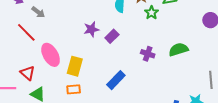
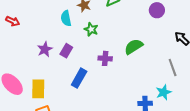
green star: (151, 13) -> (91, 29), moved
blue rectangle: (116, 80) -> (79, 78), moved

